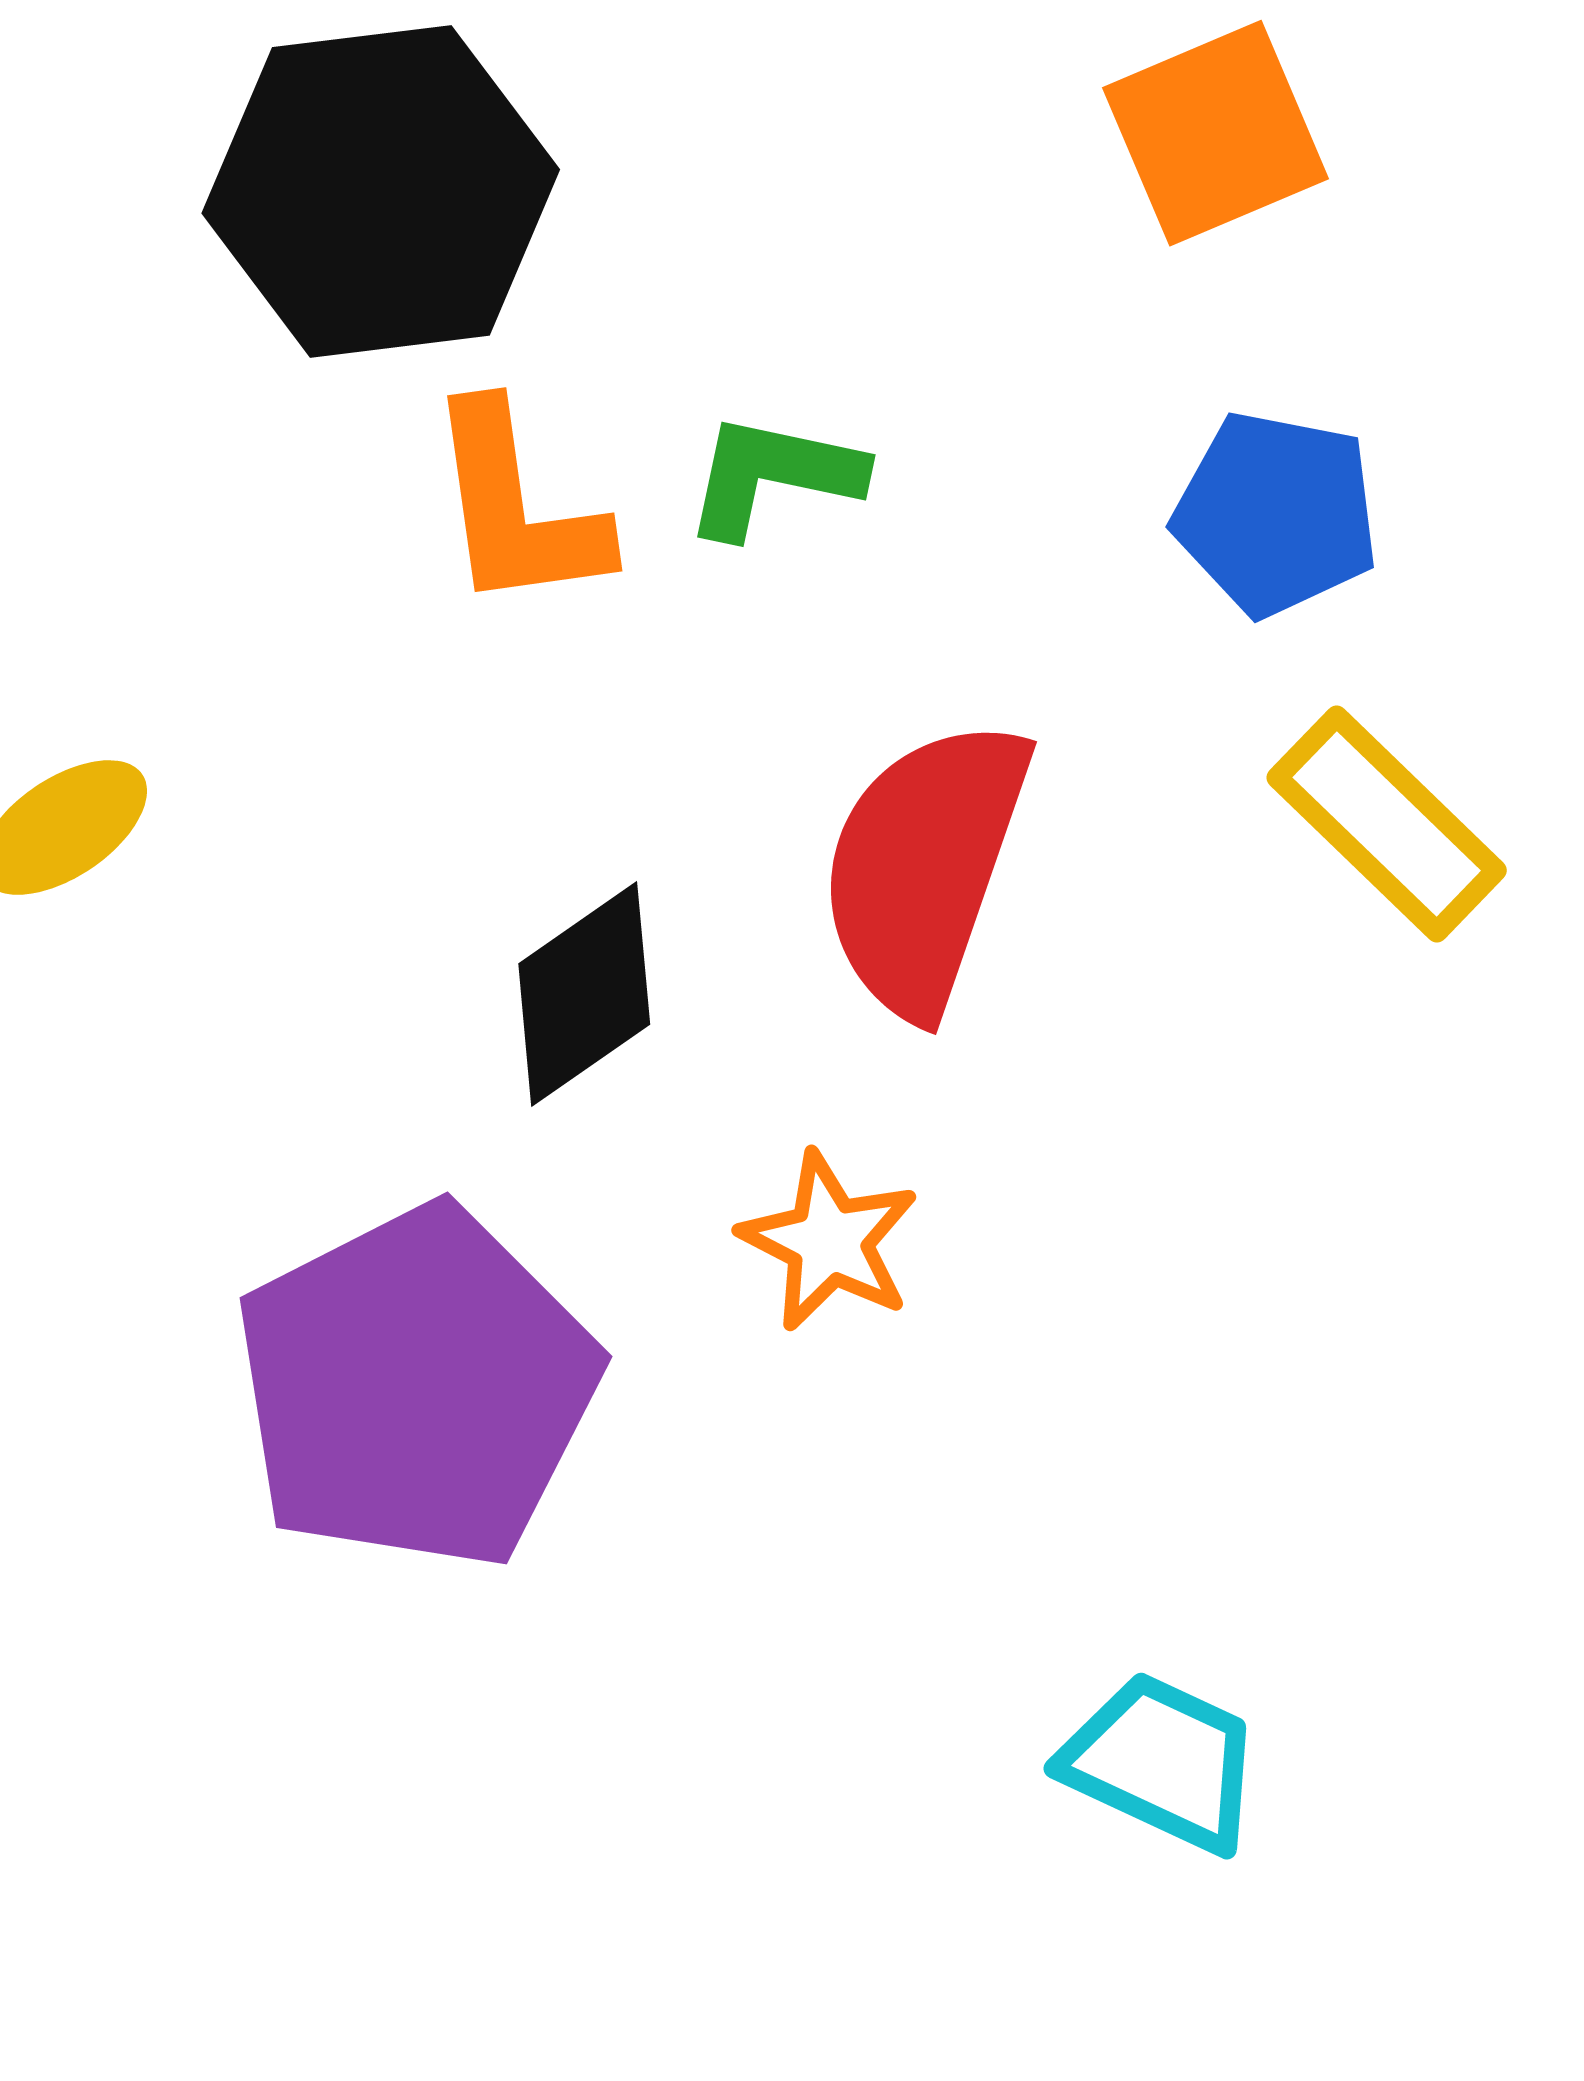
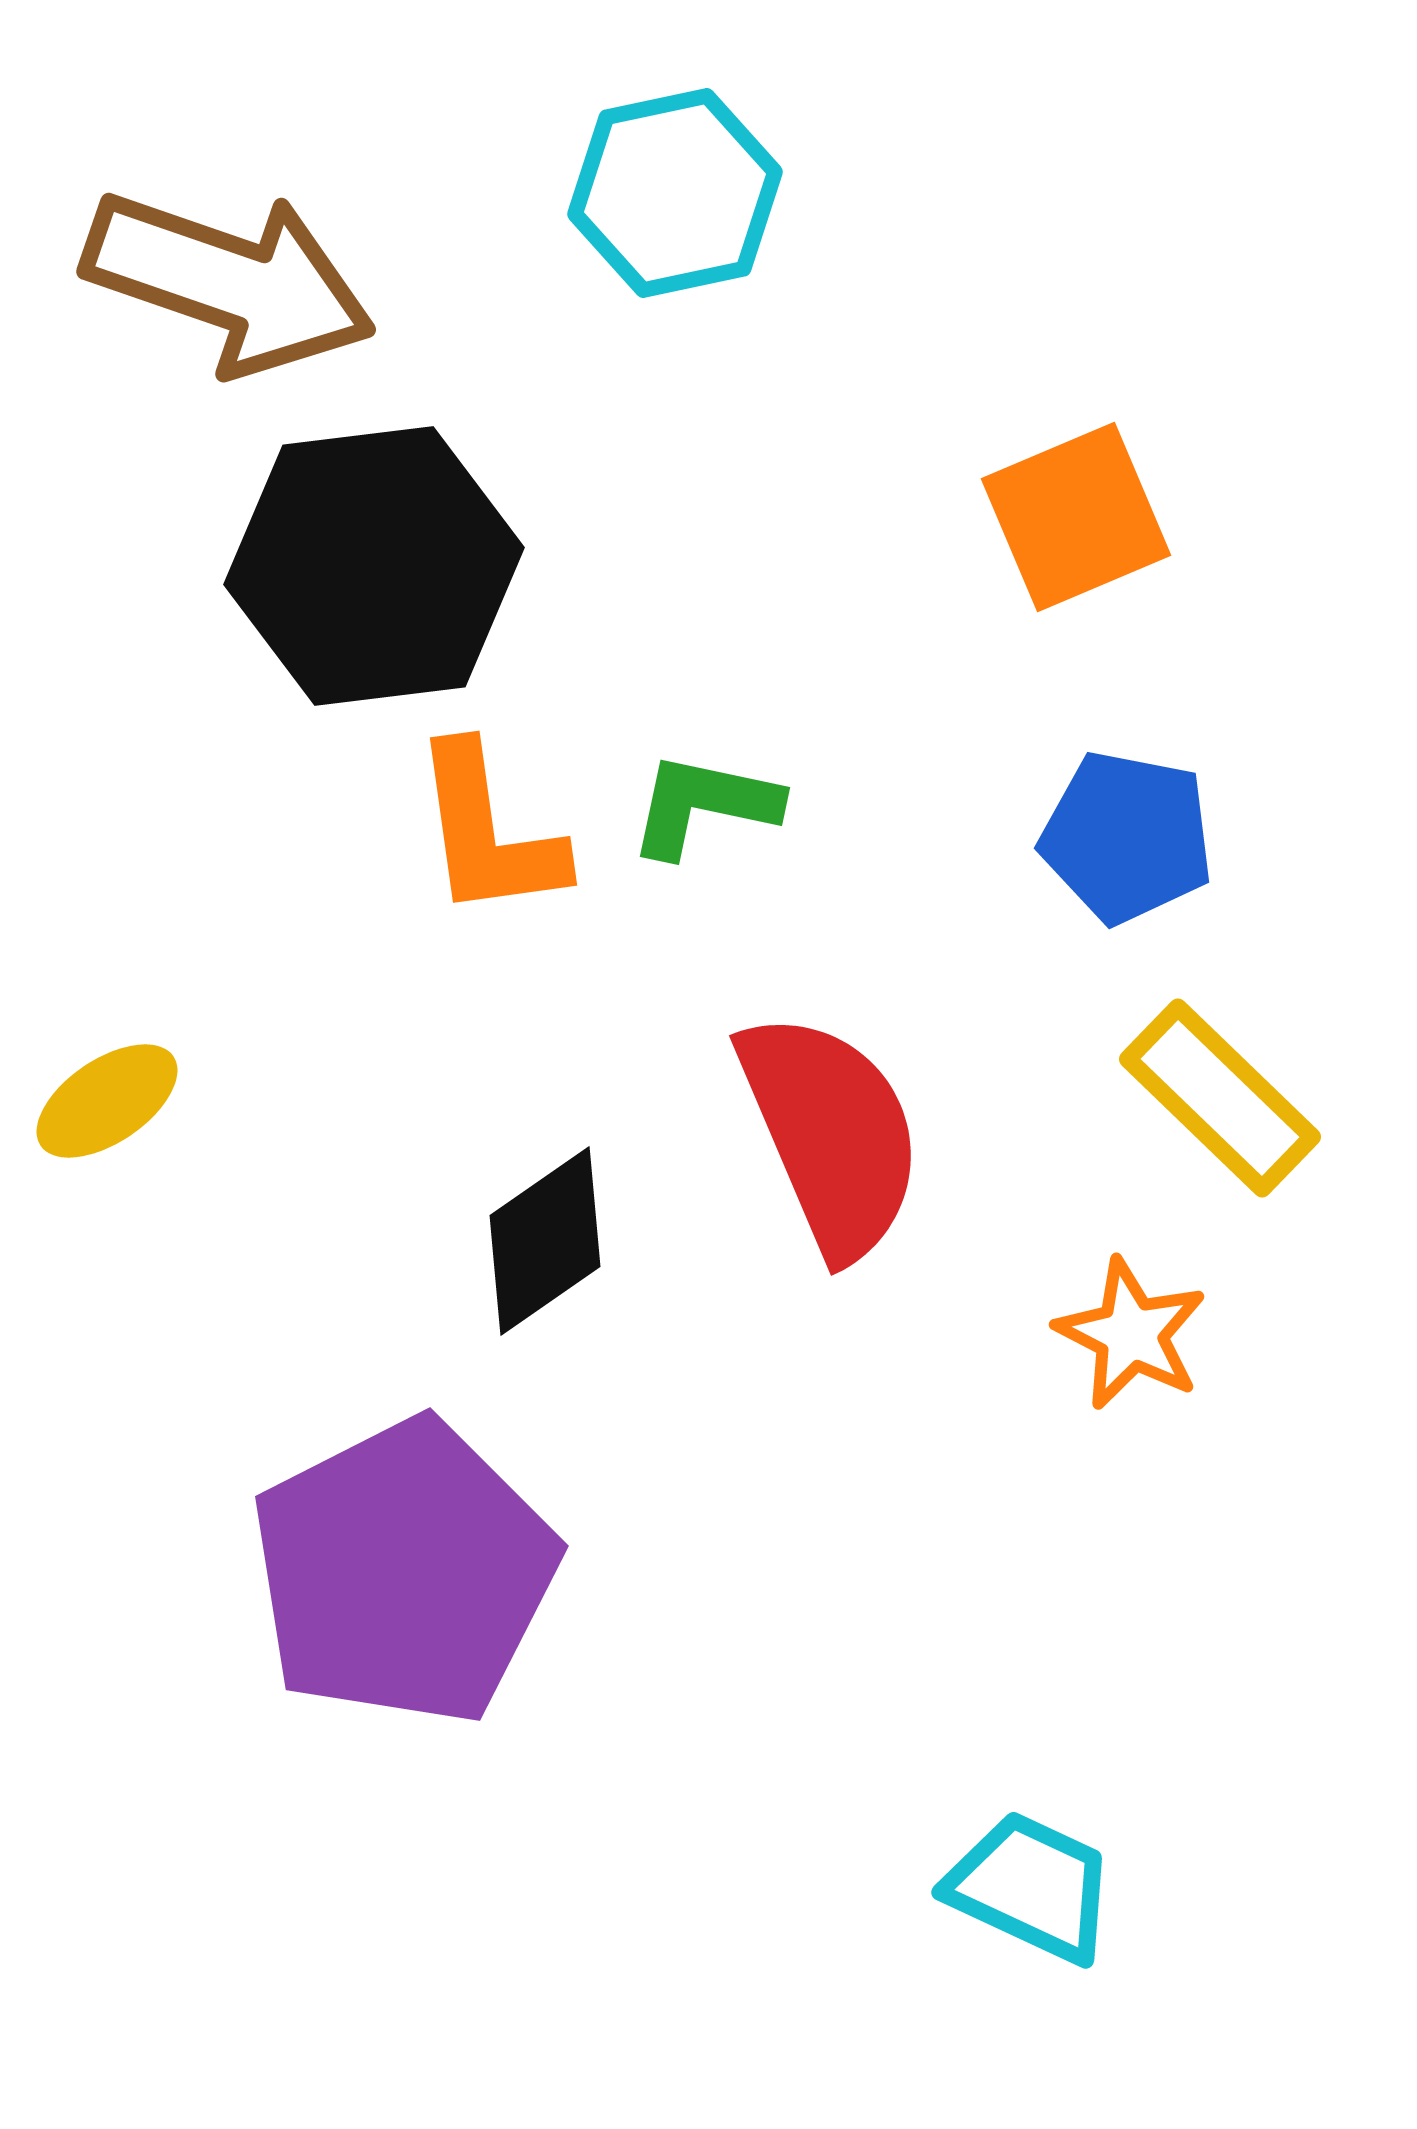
red semicircle: (924, 867) -> (831, 1134), turned 138
orange star: (829, 1241) -> (1131, 1334), moved

